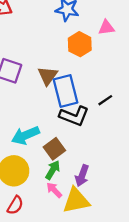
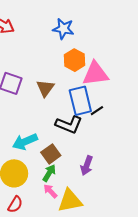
pink triangle: (106, 28) -> (95, 74), moved, size x1.8
blue rectangle: (66, 91) -> (80, 101), moved
purple arrow: (82, 176) -> (87, 165), moved

